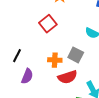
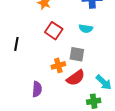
red square: (48, 24) -> (54, 31), moved
black line: (17, 56) -> (16, 44), moved

